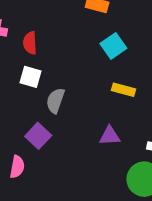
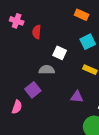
white square: (31, 77) -> (60, 53), moved
gray semicircle: (55, 101) -> (47, 70), turned 63

